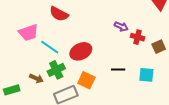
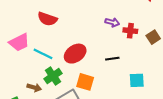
black line: (118, 70) -> (112, 59), moved
cyan square: (146, 75) -> (137, 80), moved

